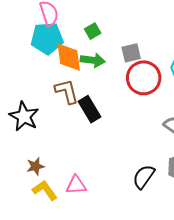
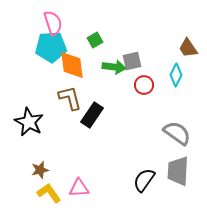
green arrow: (93, 60) -> (114, 67), moved
red circle: (144, 78) -> (144, 85), size x0.6
black rectangle: (90, 109) -> (92, 115), turned 65

